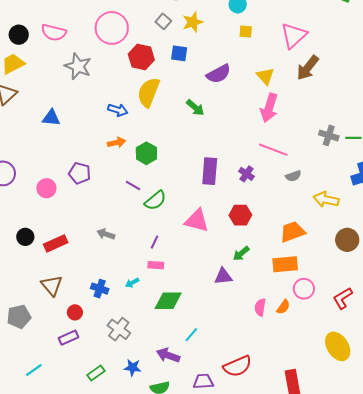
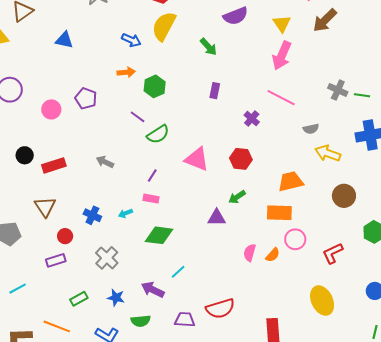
purple rectangle: (210, 171) -> (215, 91), moved, size x0.6
gray semicircle: (293, 176) -> (311, 129), moved

